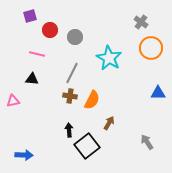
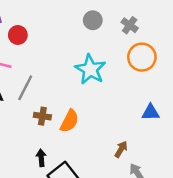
gray circle: (75, 37) -> (93, 20), moved
gray line: (72, 73) -> (25, 88), moved
brown arrow: (109, 123) -> (121, 149), moved

